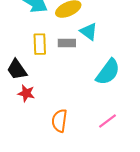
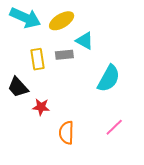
red star: (26, 93) -> (41, 107), moved

